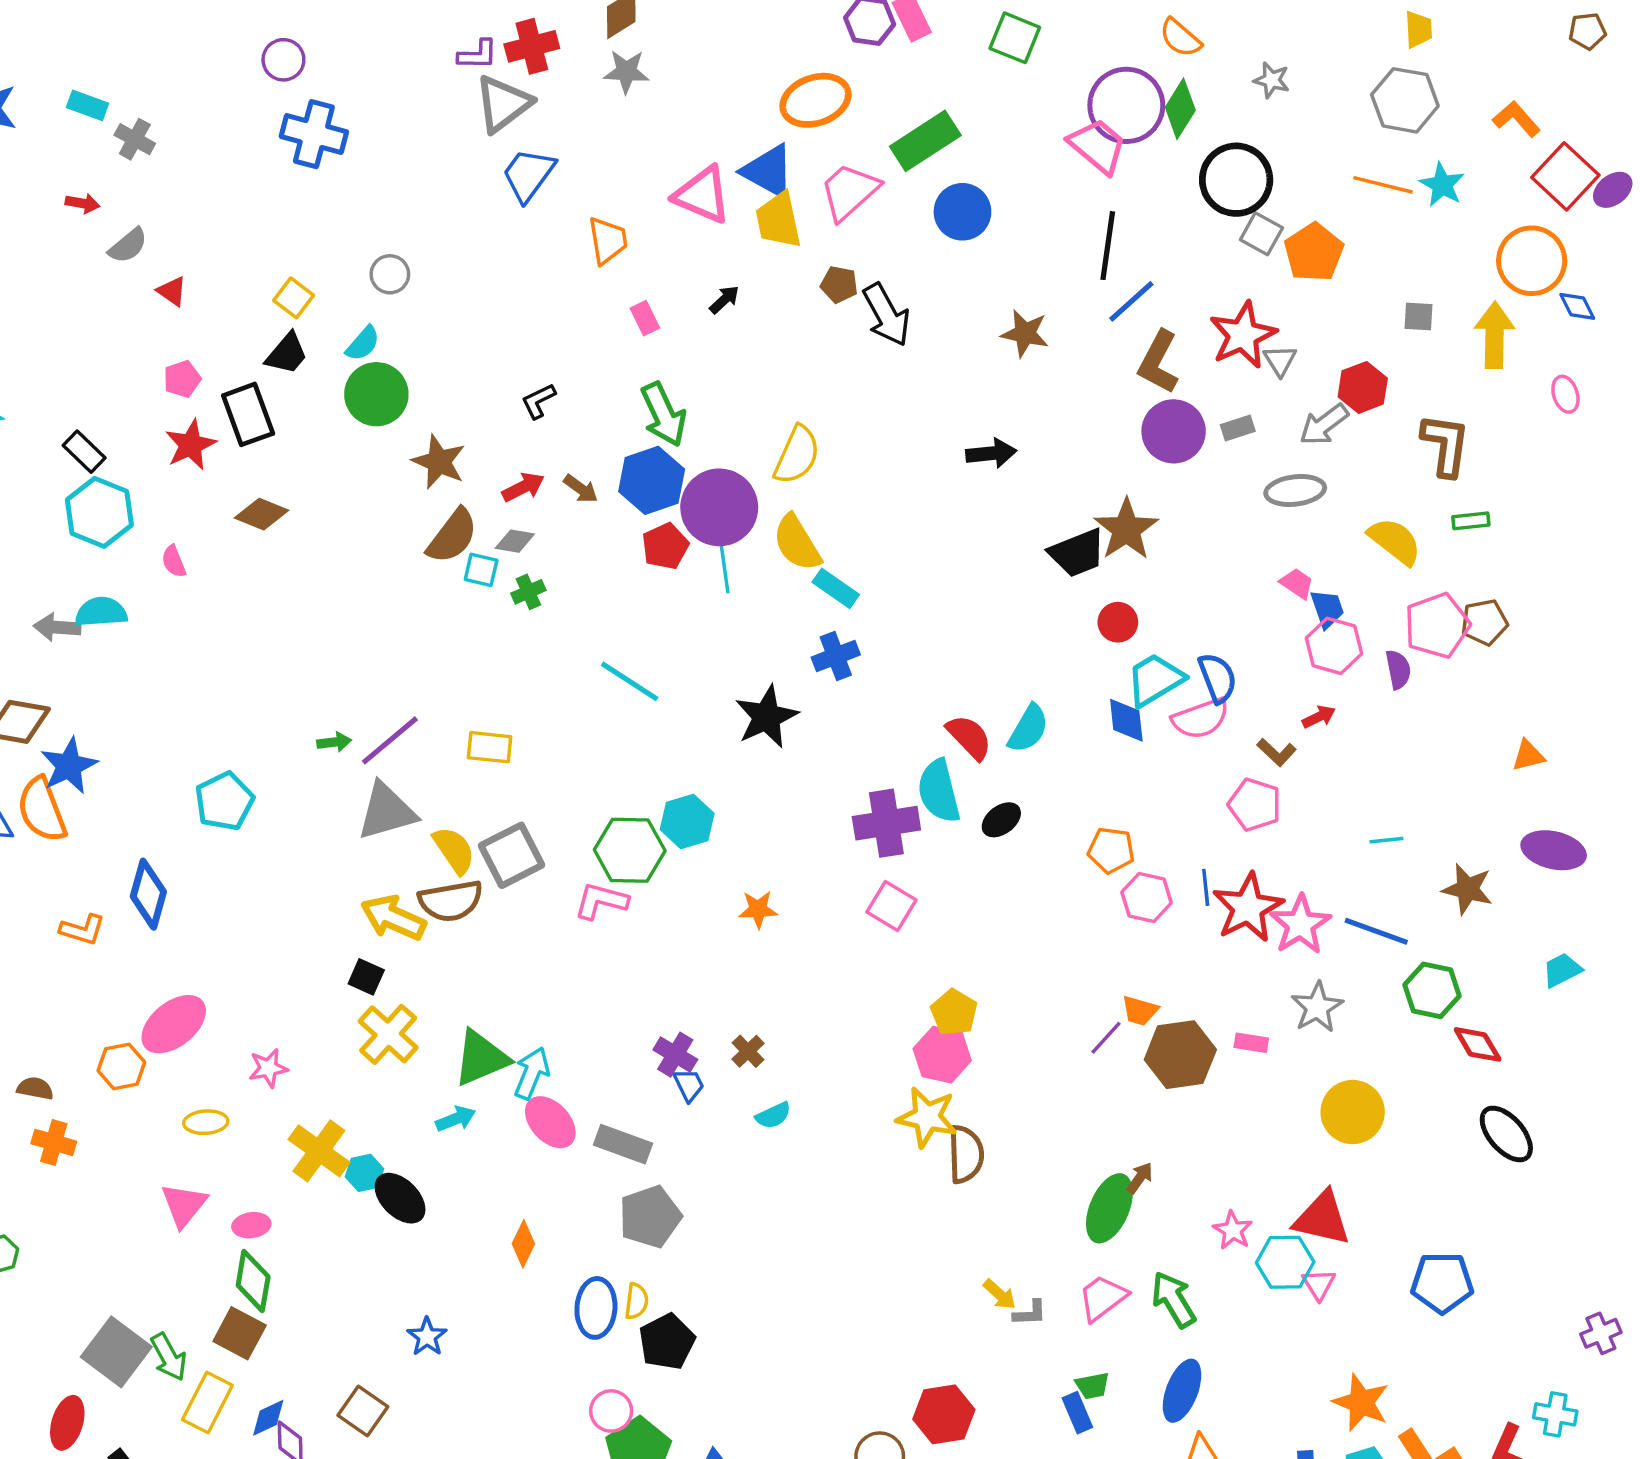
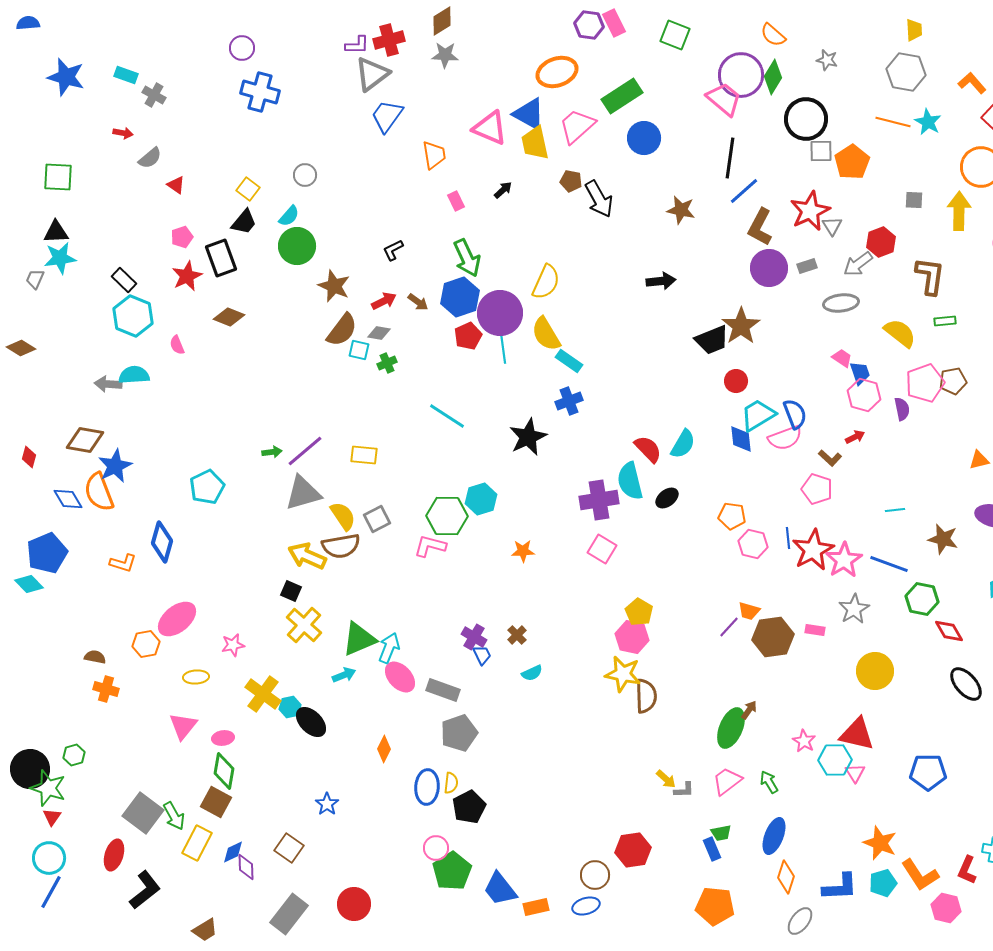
gray square: (1261, 234) -> (821, 151), turned -30
gray square: (511, 855) -> (377, 519), size x0.7
green arrow: (1174, 1300) -> (769, 782), size x0.7

